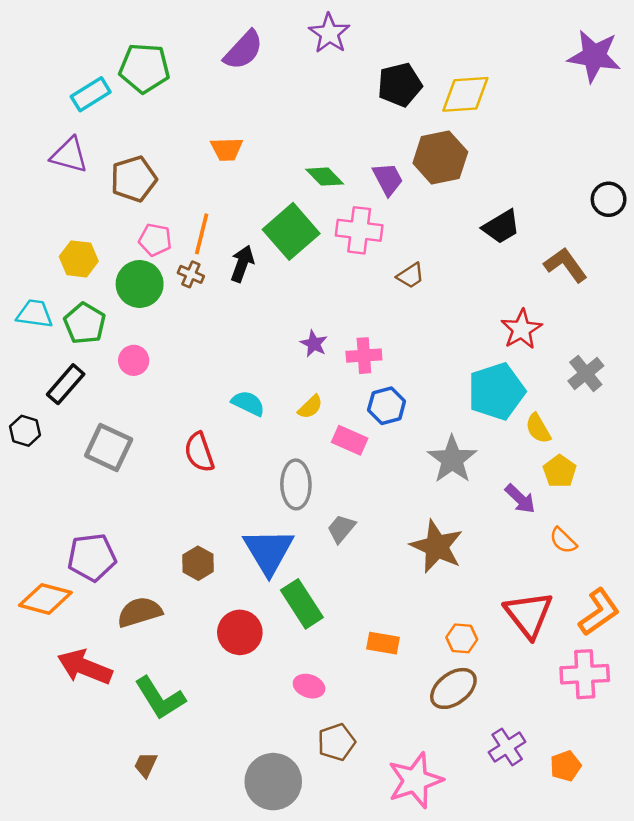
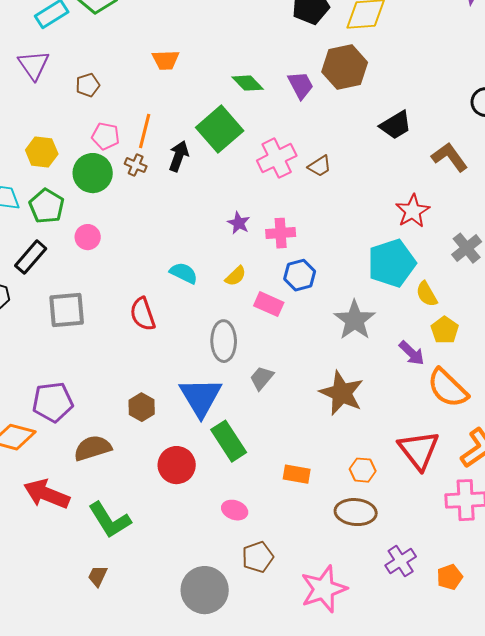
purple triangle: (69, 155) -> (34, 65), turned 40
brown pentagon: (134, 179) -> (88, 85), size x0.6
pink cross: (359, 230) -> (277, 158), moved, turned -33
gray square: (109, 447) -> (67, 310), turned -30
orange semicircle: (563, 541) -> (448, 388), size x1.8
brown ellipse: (453, 688) -> (356, 512), turned 42

